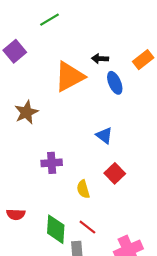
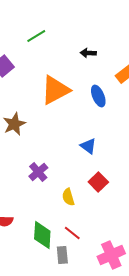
black arrow: (100, 59) -> (88, 53), moved
purple cross: (52, 163) -> (38, 172), turned -36

